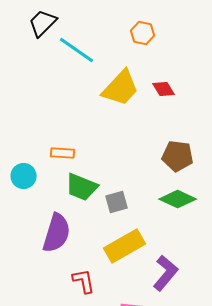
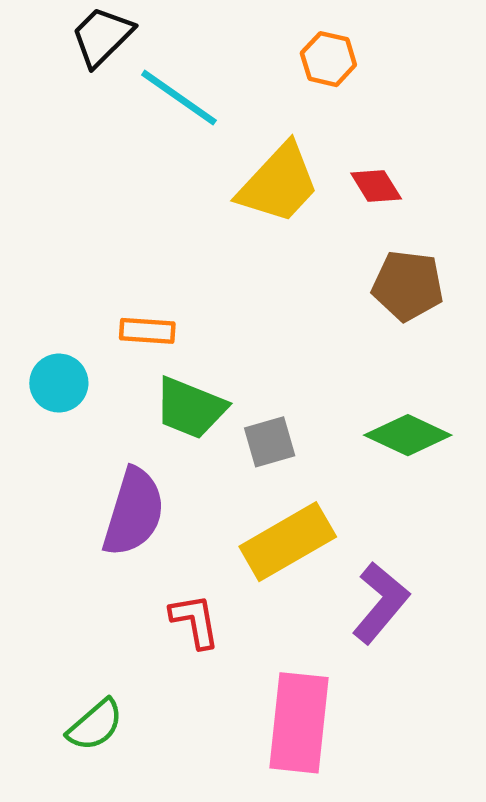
brown pentagon: (178, 156) -> (408, 286), moved

